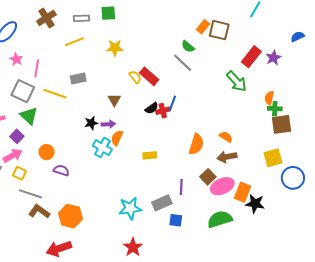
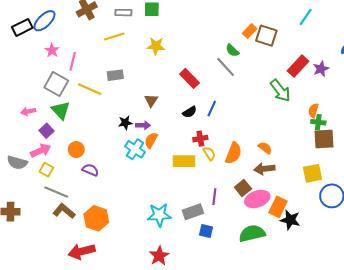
yellow semicircle: (135, 77) -> (209, 154), moved
red cross: (163, 111) -> (200, 139), moved
yellow rectangle: (150, 155) -> (184, 161), size x1.5

